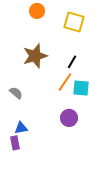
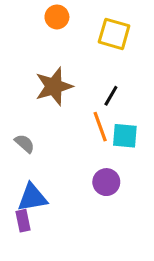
orange line: (65, 82) -> (100, 127), turned -54
blue triangle: (21, 128) -> (32, 198), size x1.5

